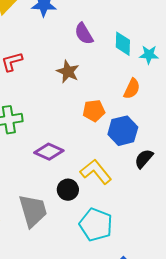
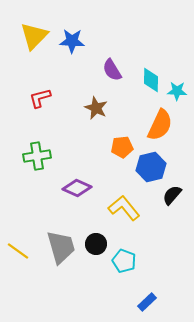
orange semicircle: (132, 89) -> (160, 125), size x1.5
black circle: (68, 190) -> (96, 244), moved
cyan pentagon: (96, 225) -> (124, 261), size x0.7

